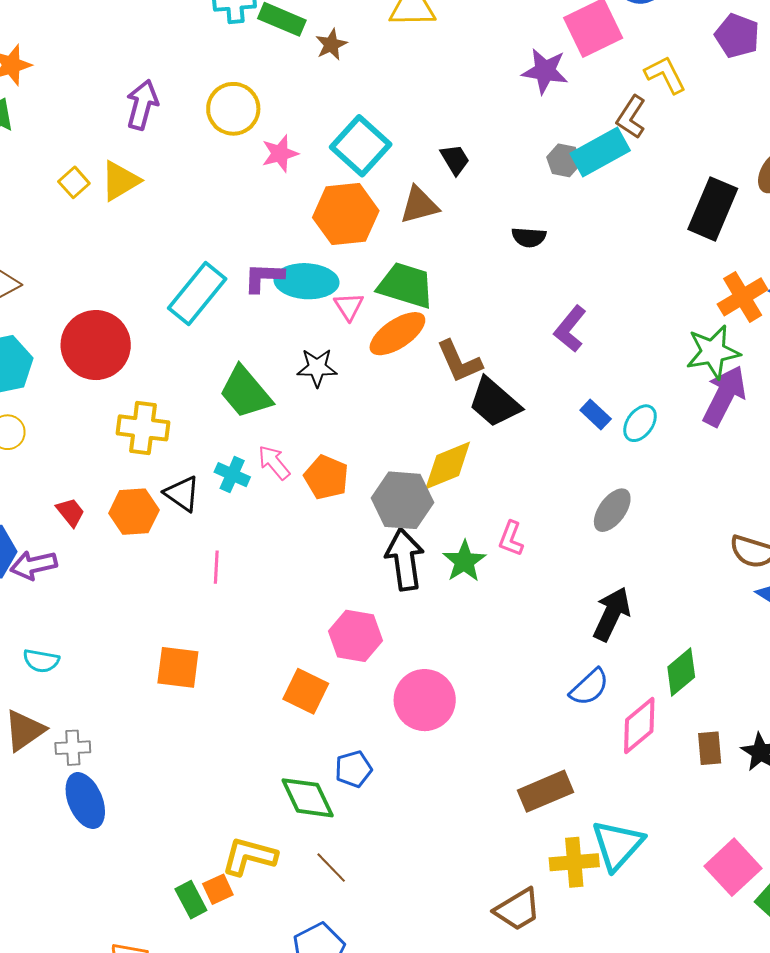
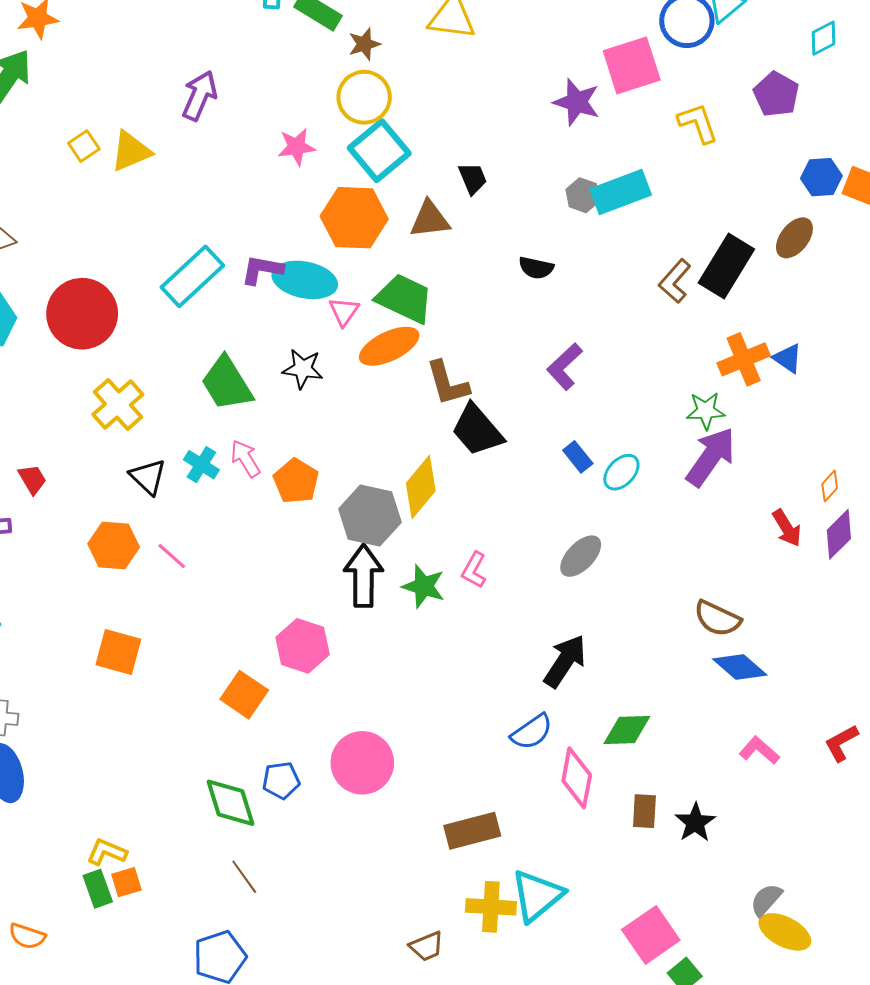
purple arrow: (142, 105) -> (200, 96), moved
yellow circle: (233, 109) -> (364, 97), moved
brown L-shape: (631, 117) -> (675, 281), moved
green star: (713, 352) -> (706, 411), size x0.7
yellow cross: (143, 428) -> (118, 404), turned 33
yellow diamond: (448, 466) -> (421, 487), turned -36
orange hexagon: (134, 512) -> (114, 546), moved
green star: (464, 561) -> (424, 586), turned -30
pink line: (216, 567) -> (172, 556), turned -60
green diamond: (681, 672) -> (627, 730), turned 30
pink circle: (425, 700) -> (362, 763), moved
pink diamond: (639, 725) -> (577, 778), turned -48
yellow L-shape: (249, 856) -> (107, 852), moved, size x0.7
brown trapezoid: (518, 909) -> (427, 946), size x0.7

